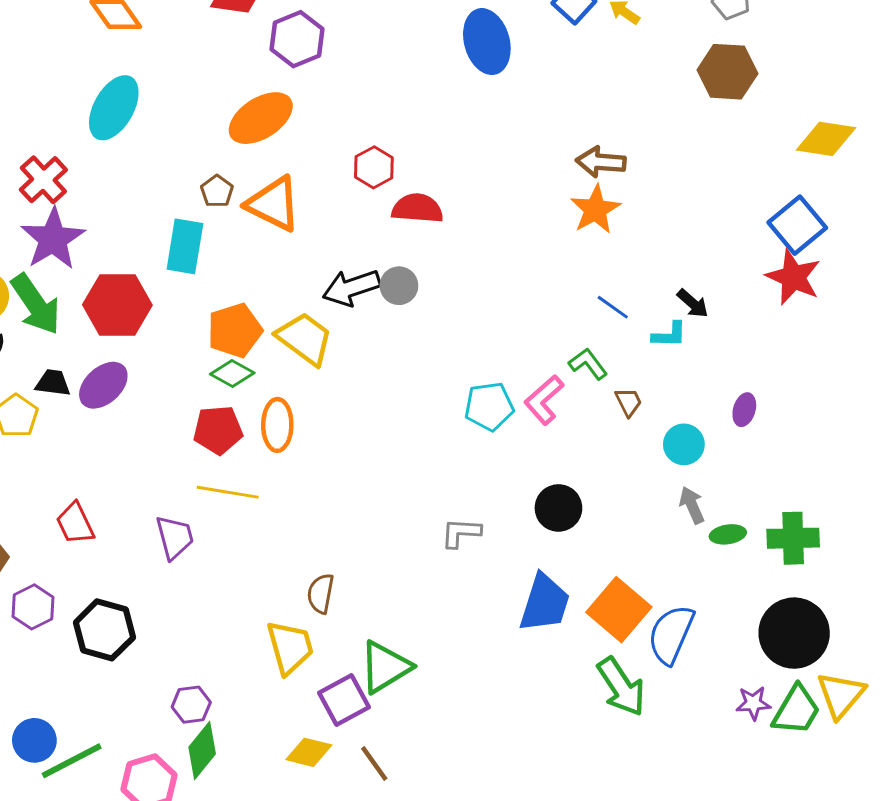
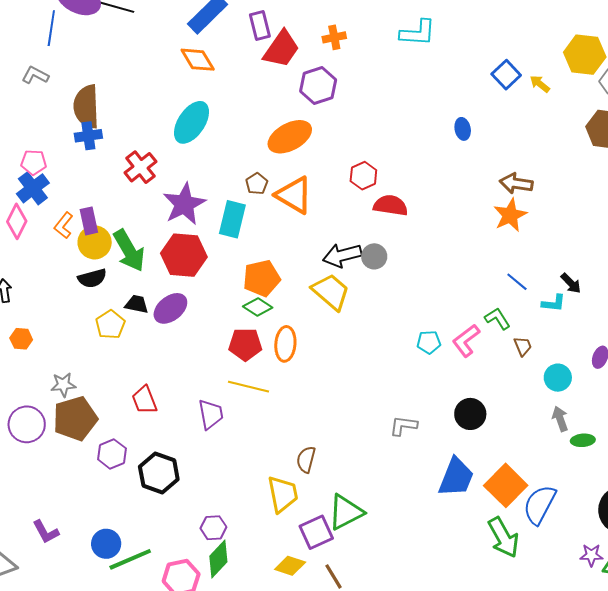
blue ellipse: (487, 42) -> (463, 129), moved, size x0.5
purple star: (53, 239) -> (184, 204), moved
yellow trapezoid: (305, 339) -> (331, 292), moved
cyan pentagon: (489, 406) -> (429, 342), size x0.7

